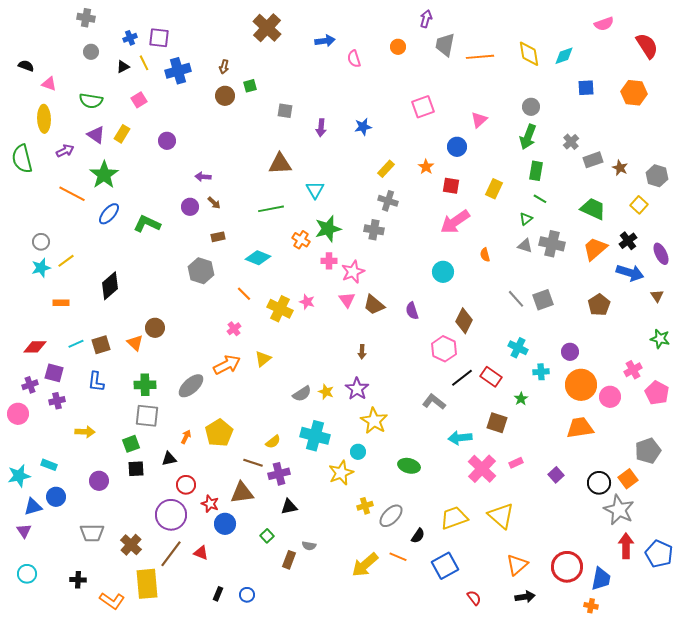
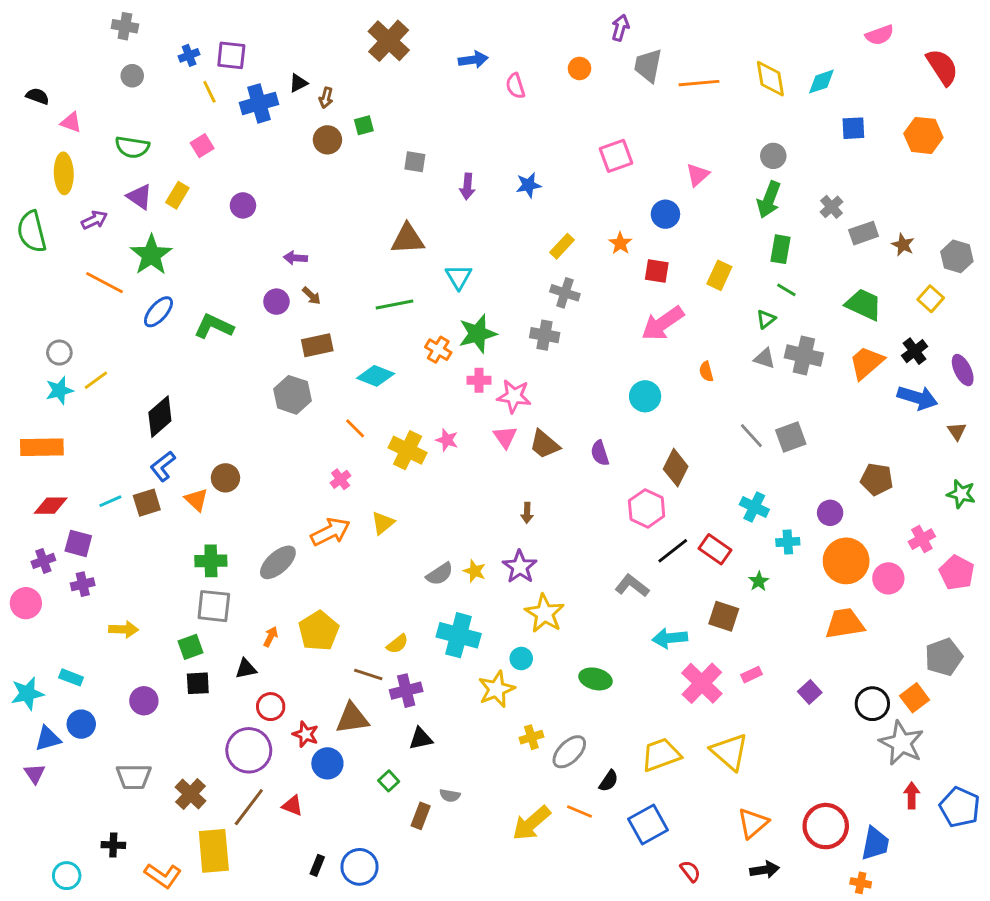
black triangle: (123, 67) -> (298, 83), moved
brown rectangle: (218, 237) -> (317, 345), size x1.5
pink star: (353, 272) -> (514, 396), turned 30
orange rectangle: (61, 303) -> (42, 447), moved, size x1.8
brown pentagon: (599, 305) -> (877, 479), moved, turned -30
blue L-shape: (96, 382) -> (163, 466), moved, turned 45
red arrow: (626, 546) -> (912, 795), size x0.7
cyan circle: (27, 574) -> (67, 876), moved
blue circle: (247, 595) -> (360, 867), size x1.6

